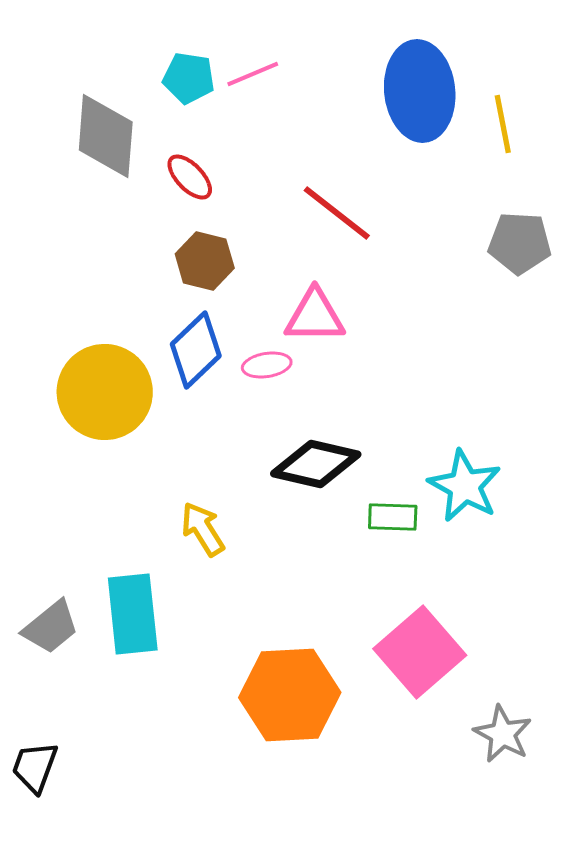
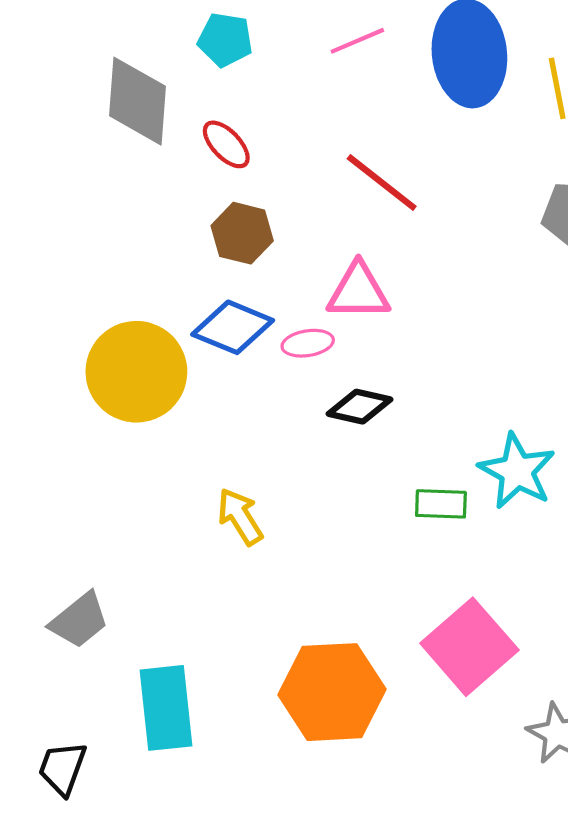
pink line: (253, 74) -> (357, 41), moved
blue diamond: (196, 350) -> (233, 327), turned 66
black diamond: (316, 464) -> (359, 407), moved, size x0.7
cyan rectangle: (133, 614) -> (166, 708), moved

